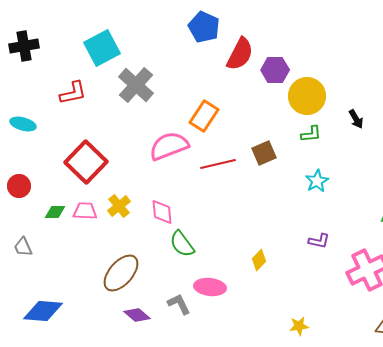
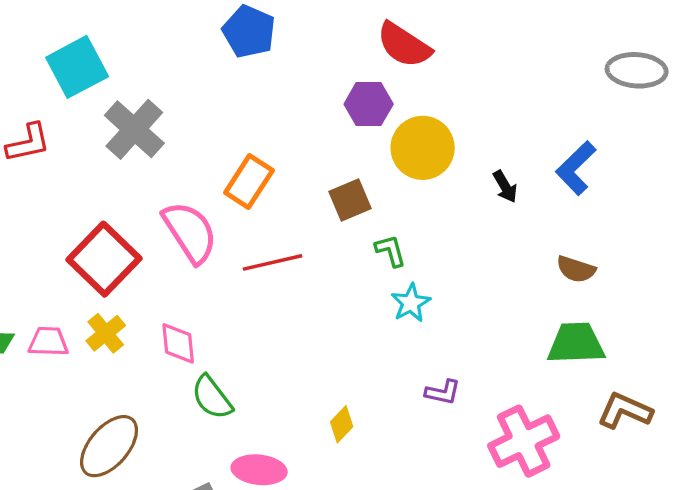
red semicircle: (240, 54) -> (404, 45), moved, turned 96
green L-shape: (311, 134) -> (391, 251), moved, turned -100
pink semicircle: (169, 146) -> (190, 232), turned 78
brown square: (264, 153) -> (350, 200), moved
red square: (86, 162) -> (104, 259), moved
cyan star: (317, 181) -> (411, 303), moved

